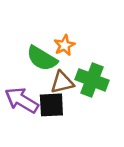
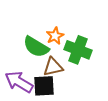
green cross: (92, 80) -> (78, 50), moved

